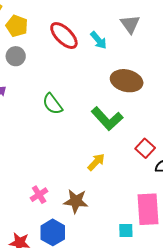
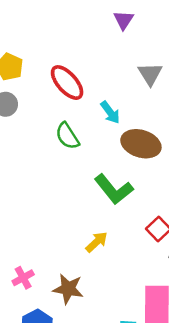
cyan arrow: (99, 40) -> (110, 112), moved
green semicircle: (52, 104) -> (67, 136), moved

